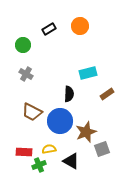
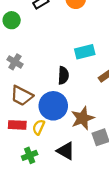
gray cross: (26, 74) -> (15, 62), moved
yellow semicircle: (49, 149) -> (39, 127), moved, turned -56
red rectangle: (24, 152) -> (17, 125), moved

